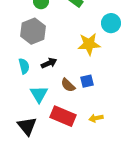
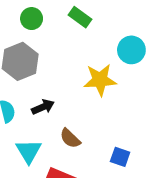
blue square: (87, 81) -> (120, 157), moved, turned 32

